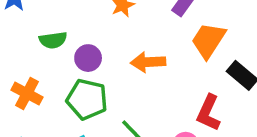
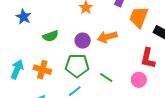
purple circle: (88, 58) -> (83, 41), moved

